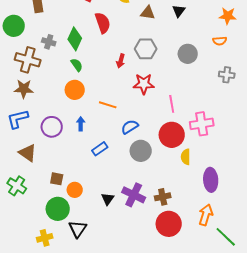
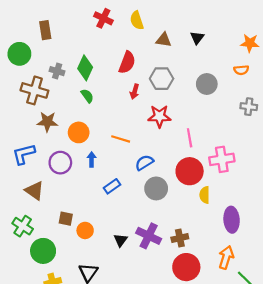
red semicircle: (103, 23) -> (127, 62), moved, turned 40
brown star: (24, 89) -> (47, 122), moved
orange circle: (75, 90) -> (79, 132), moved
green circle: (58, 209) -> (43, 251), moved

